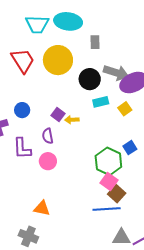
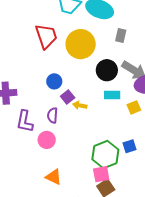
blue circle: (22, 110) -> (54, 81), moved
pink square: (109, 181) -> (101, 174), turned 30
orange triangle: (42, 208) -> (54, 177), moved

